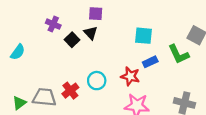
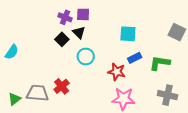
purple cross: (53, 24) -> (65, 17), moved
green L-shape: (179, 54) -> (160, 63), moved, turned 125
cyan circle: (97, 81) -> (86, 57), moved

